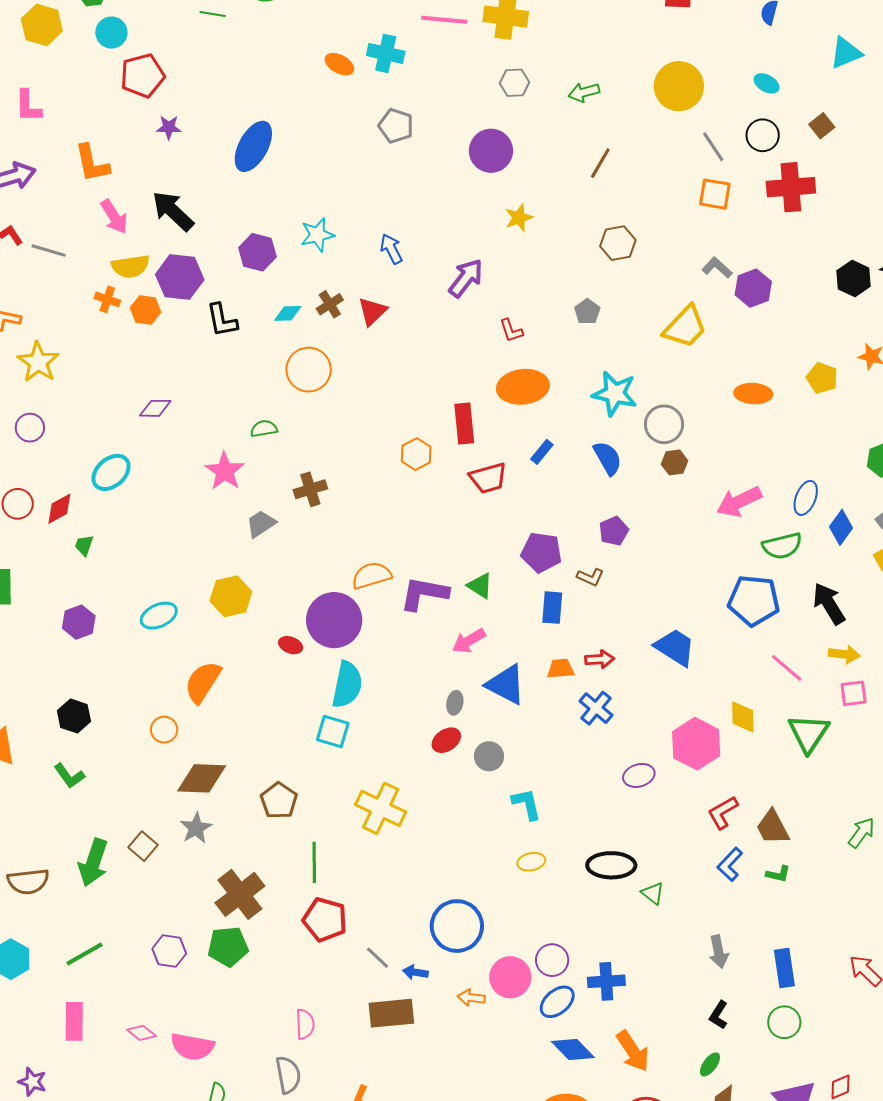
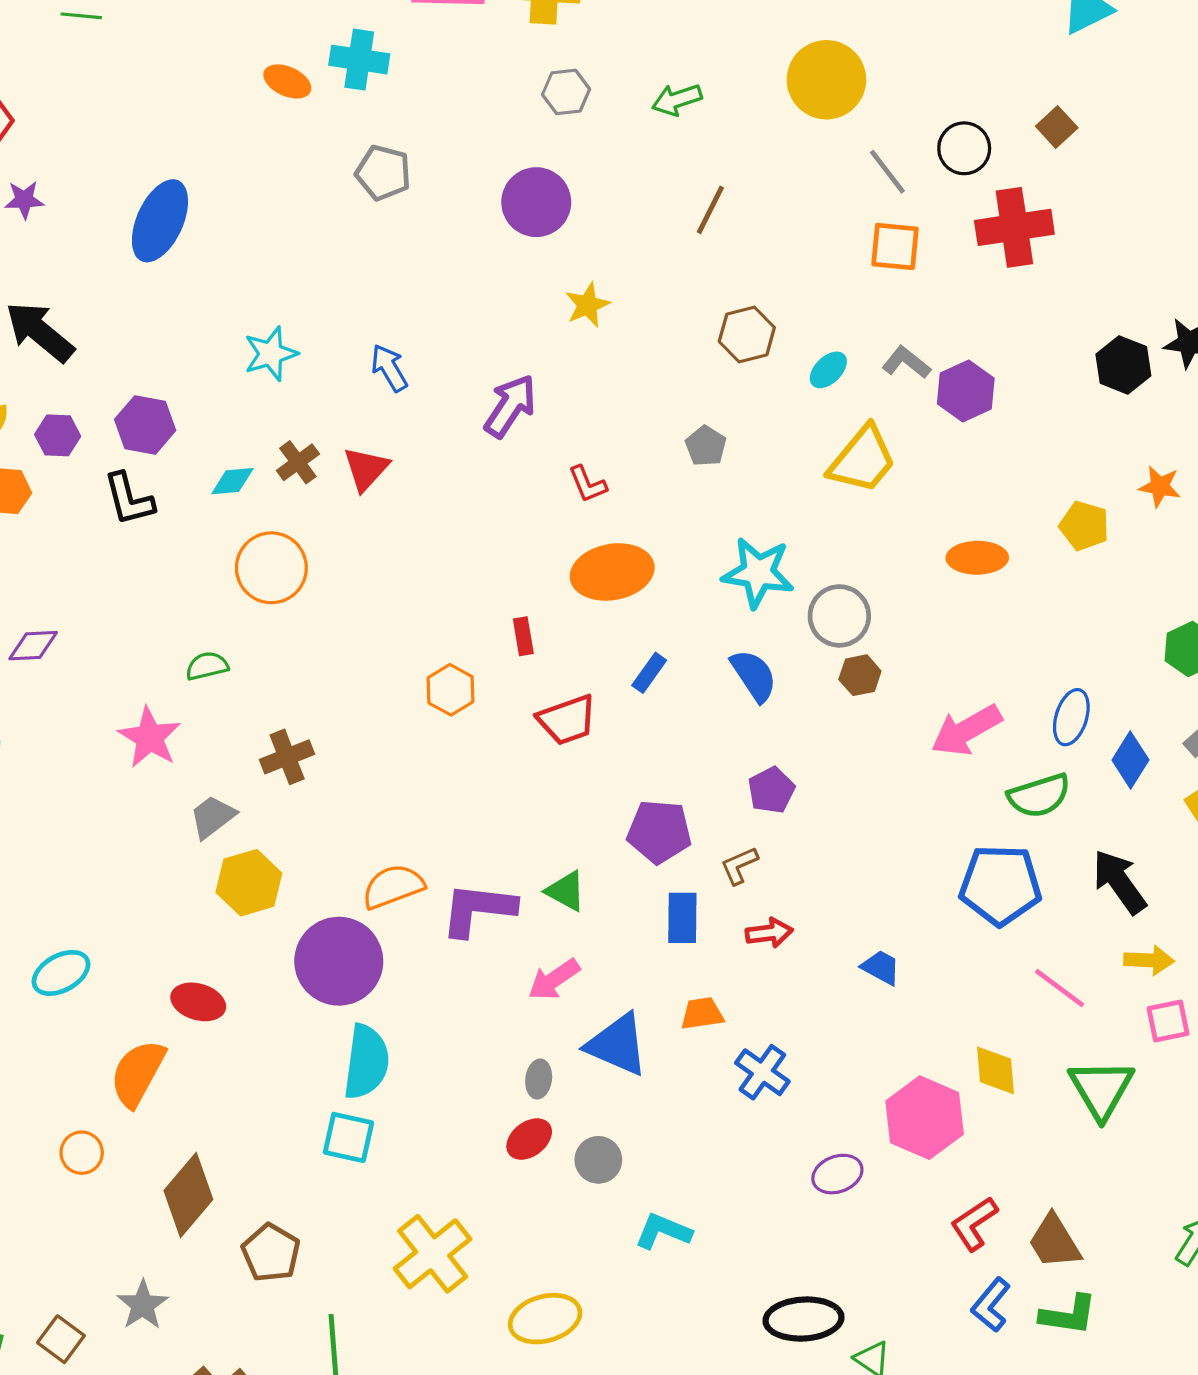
cyan ellipse: (767, 83) -> (828, 370), moved, turned -70
purple hexagon: (257, 252) -> (145, 425), moved
purple hexagon: (180, 277) -> (58, 435), size x0.6
red rectangle: (464, 423) -> (523, 636), size x0.6
brown L-shape: (590, 577) -> (739, 865), turned 136
yellow hexagon: (231, 596) -> (249, 883), moved
red ellipse: (291, 645) -> (198, 1002), moved, size x1.4
blue trapezoid: (675, 647) -> (881, 967), size x0.6
red arrow: (600, 659) -> (769, 933), moved
brown diamond: (202, 778) -> (188, 1195), moved, turned -48
cyan L-shape: (527, 804) -> (663, 1231), turned -51
yellow cross: (381, 808) -> (433, 1254), turned 30
yellow ellipse: (531, 862) -> (545, 1319), moved, size x1.6
green L-shape: (778, 874) -> (1068, 1315), size x1.5

